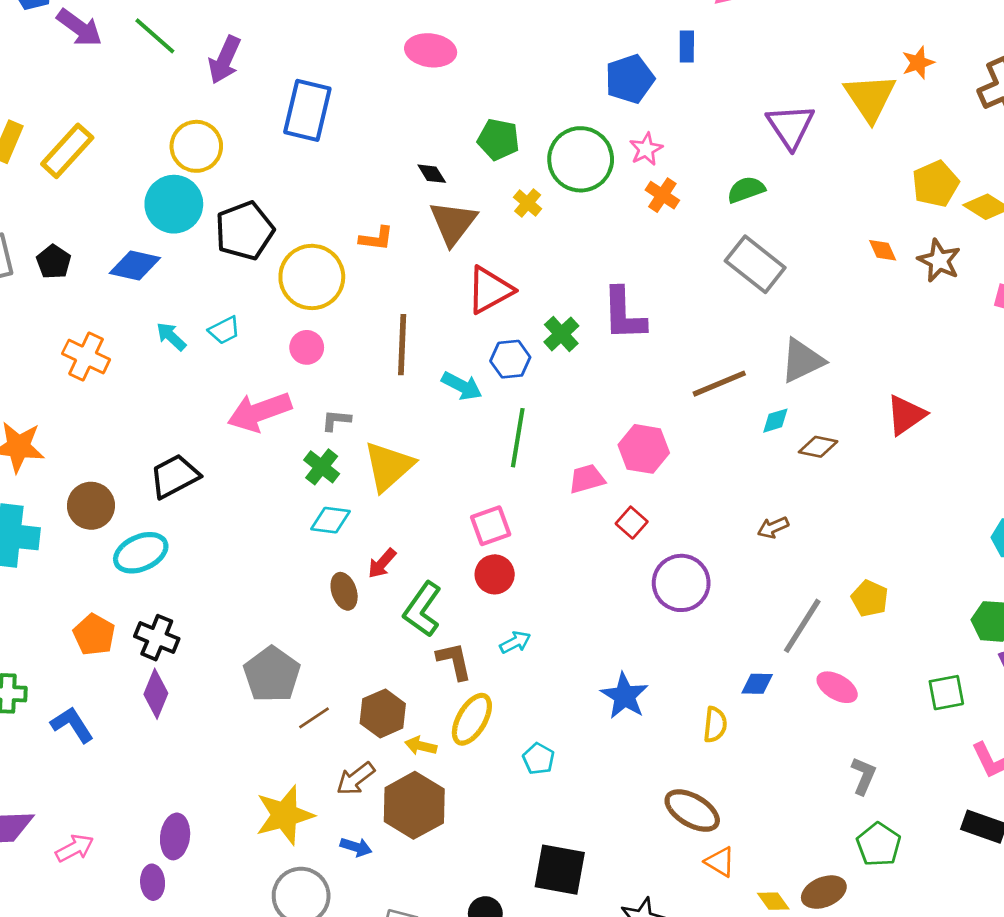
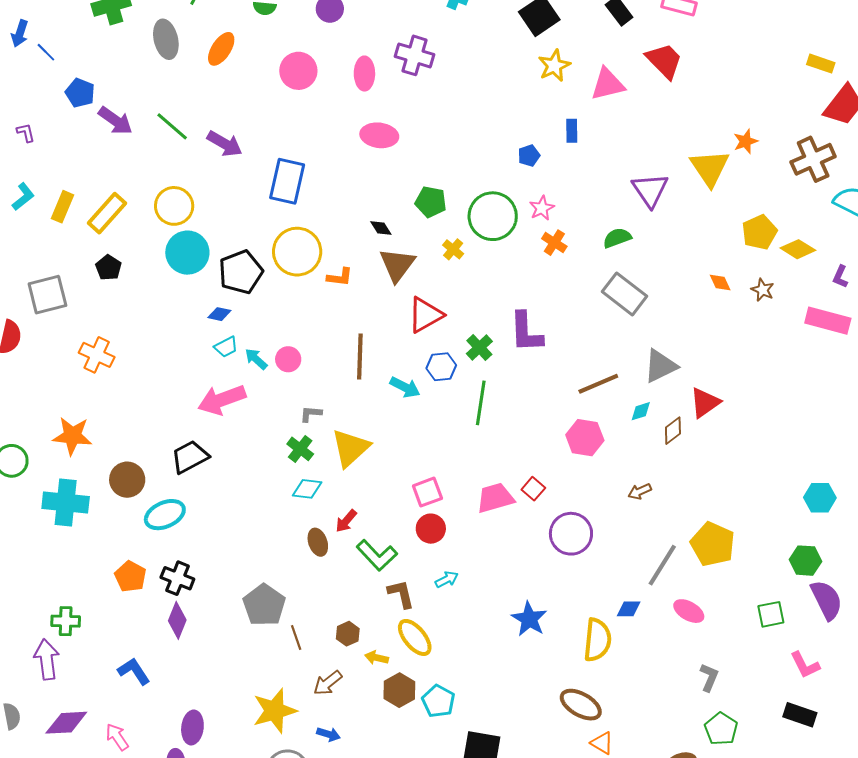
purple arrow: (225, 60) -> (225, 144), turned -84
blue pentagon: (630, 79) -> (529, 156), size x0.6
yellow circle: (196, 146) -> (174, 206), moved
brown star: (939, 261) -> (763, 290), size x0.7
black pentagon: (54, 262) -> (109, 268), moved
blue diamond: (135, 265) -> (219, 314), moved, size x0.6
yellow circle: (312, 277) -> (297, 252), moved
cyan arrow: (171, 336) -> (256, 359), moved
orange cross: (86, 357) -> (97, 355), moved
pink arrow: (259, 412) -> (222, 400), moved
red triangle: (906, 415) -> (705, 403), moved
green line: (518, 438) -> (481, 403), moved
brown diamond: (818, 447) -> (673, 431), turned -48
pink hexagon: (644, 449) -> (585, 438), moved
pink trapezoid: (587, 479) -> (495, 498), moved, size x1.4
yellow pentagon: (870, 598) -> (713, 544), size x1.6
green L-shape: (422, 609) -> (377, 555), turned -78
brown hexagon: (383, 713) -> (348, 634), size x0.7
brown line: (314, 718) -> (296, 637), turned -75
yellow ellipse: (472, 719) -> (415, 637), turned -69
blue L-shape: (72, 725) -> (134, 671), moved
yellow semicircle: (715, 725) -> (597, 640), size x1.6
cyan pentagon: (539, 759) -> (438, 701), moved, size x1.4
brown hexagon: (414, 805) -> (399, 690), moved, size x0.7
pink arrow: (75, 848) -> (117, 737), turned -96

